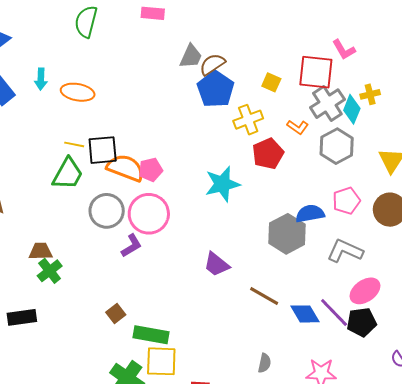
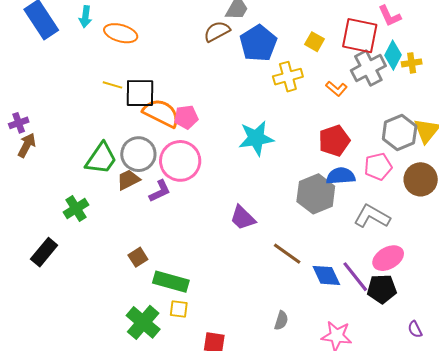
brown semicircle: (212, 64) -> (217, 31), moved
cyan diamond: (352, 109) -> (393, 55), moved
gray hexagon: (337, 146) -> (400, 132), moved
red pentagon: (268, 154) -> (334, 141), moved
green trapezoid: (68, 174) -> (101, 158), moved
brown trapezoid: (41, 251) -> (128, 180), moved, turned -30
black rectangle: (22, 317) -> (44, 252), turned -48
yellow square: (161, 361) -> (179, 309), size x0.6

